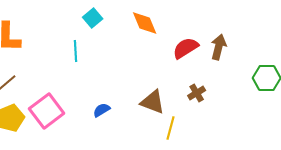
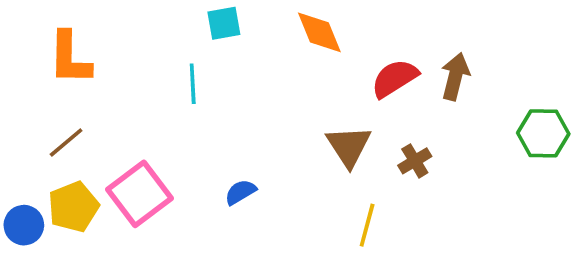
cyan square: (93, 18) -> (224, 23), turned 30
brown triangle: (153, 102) -> (349, 146), moved, turned 36

